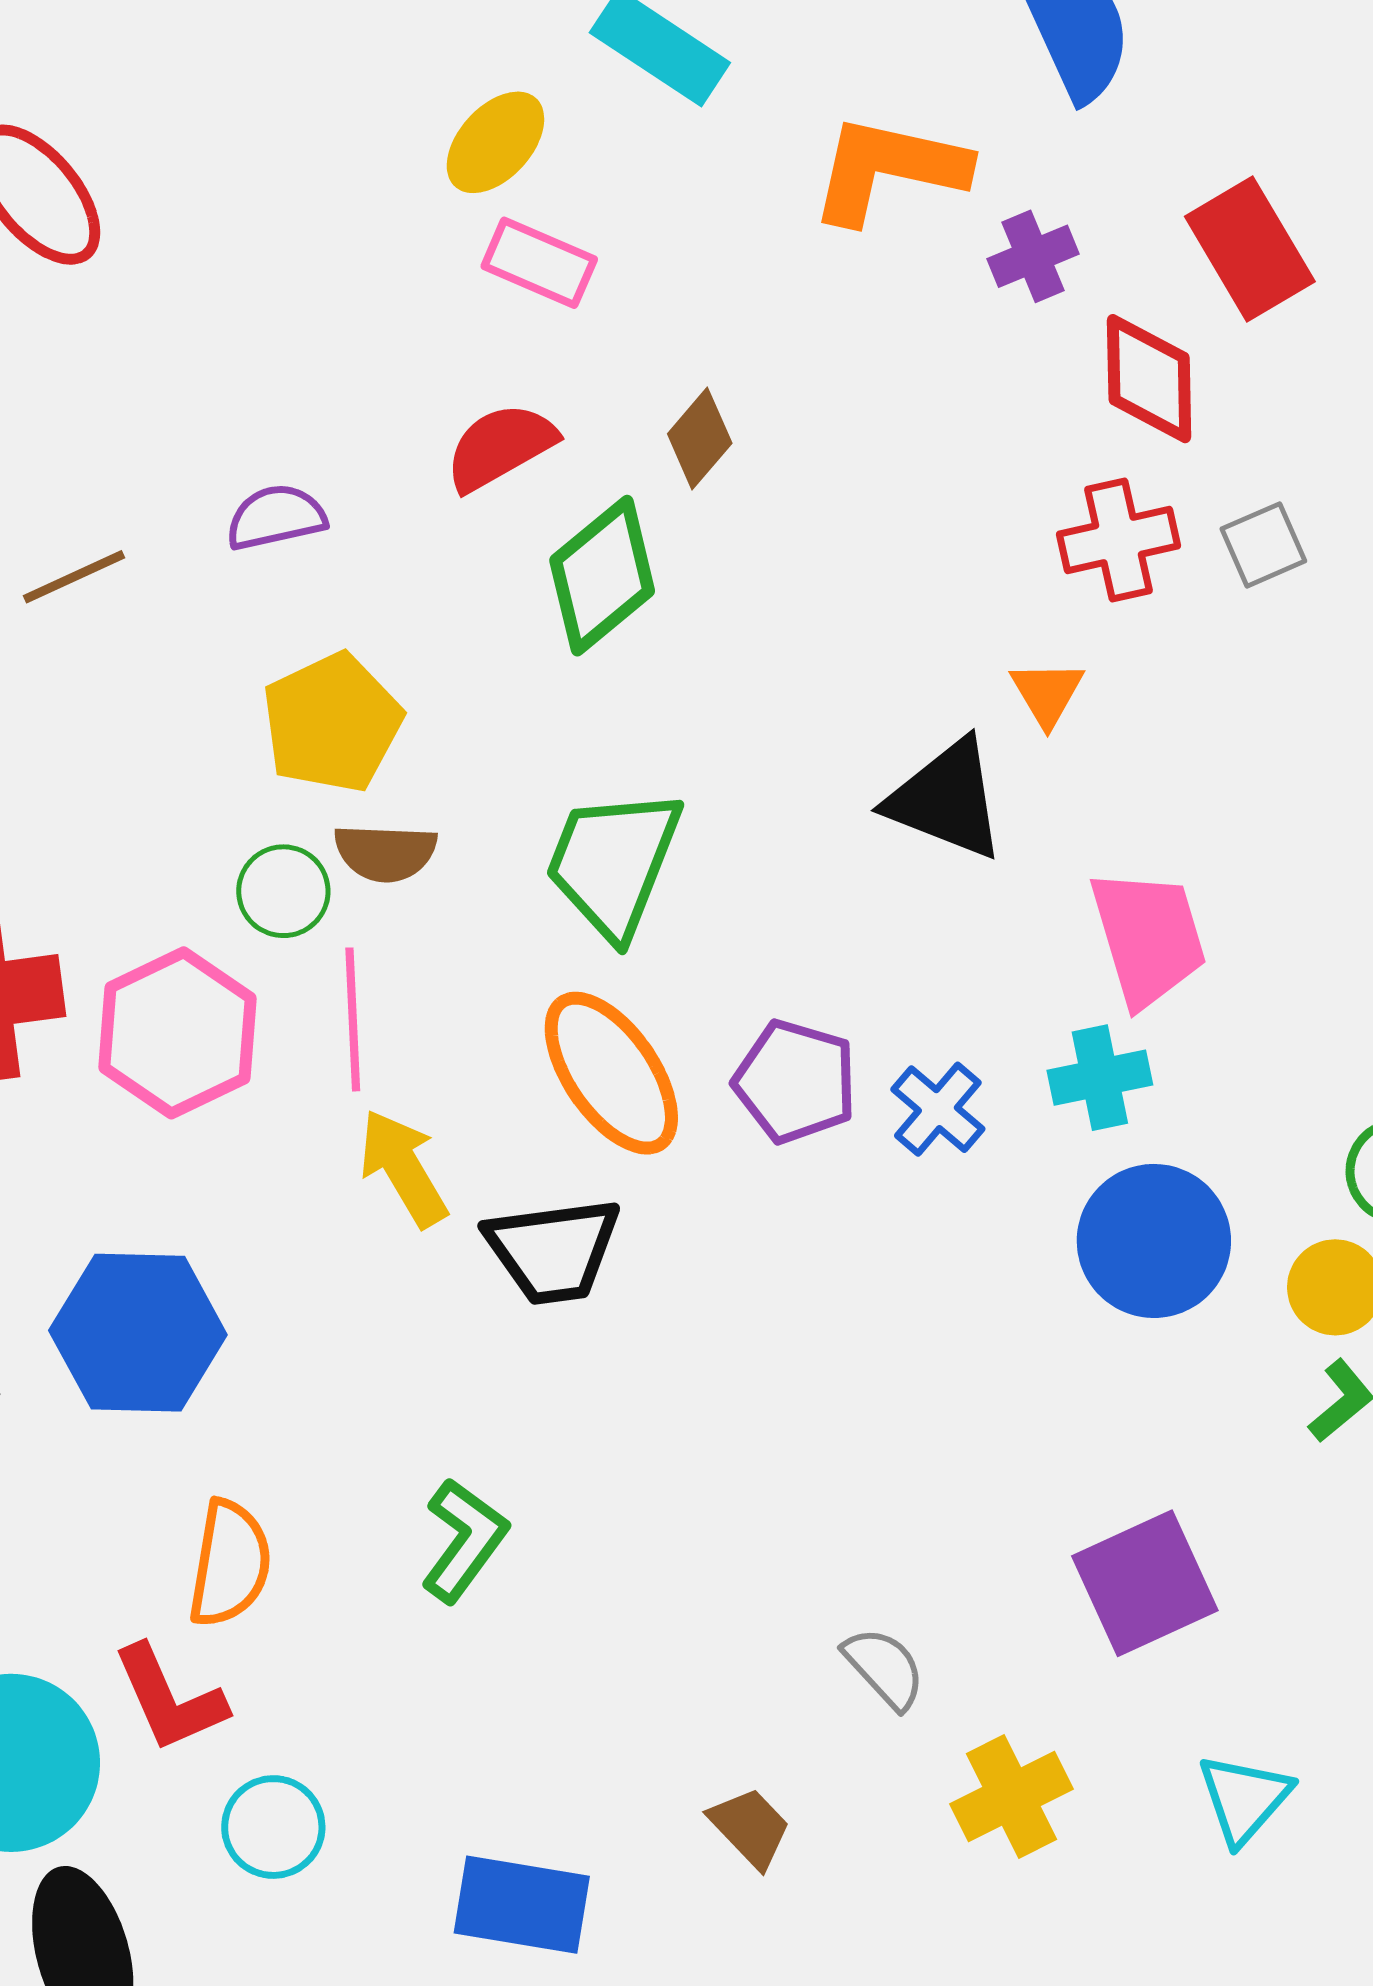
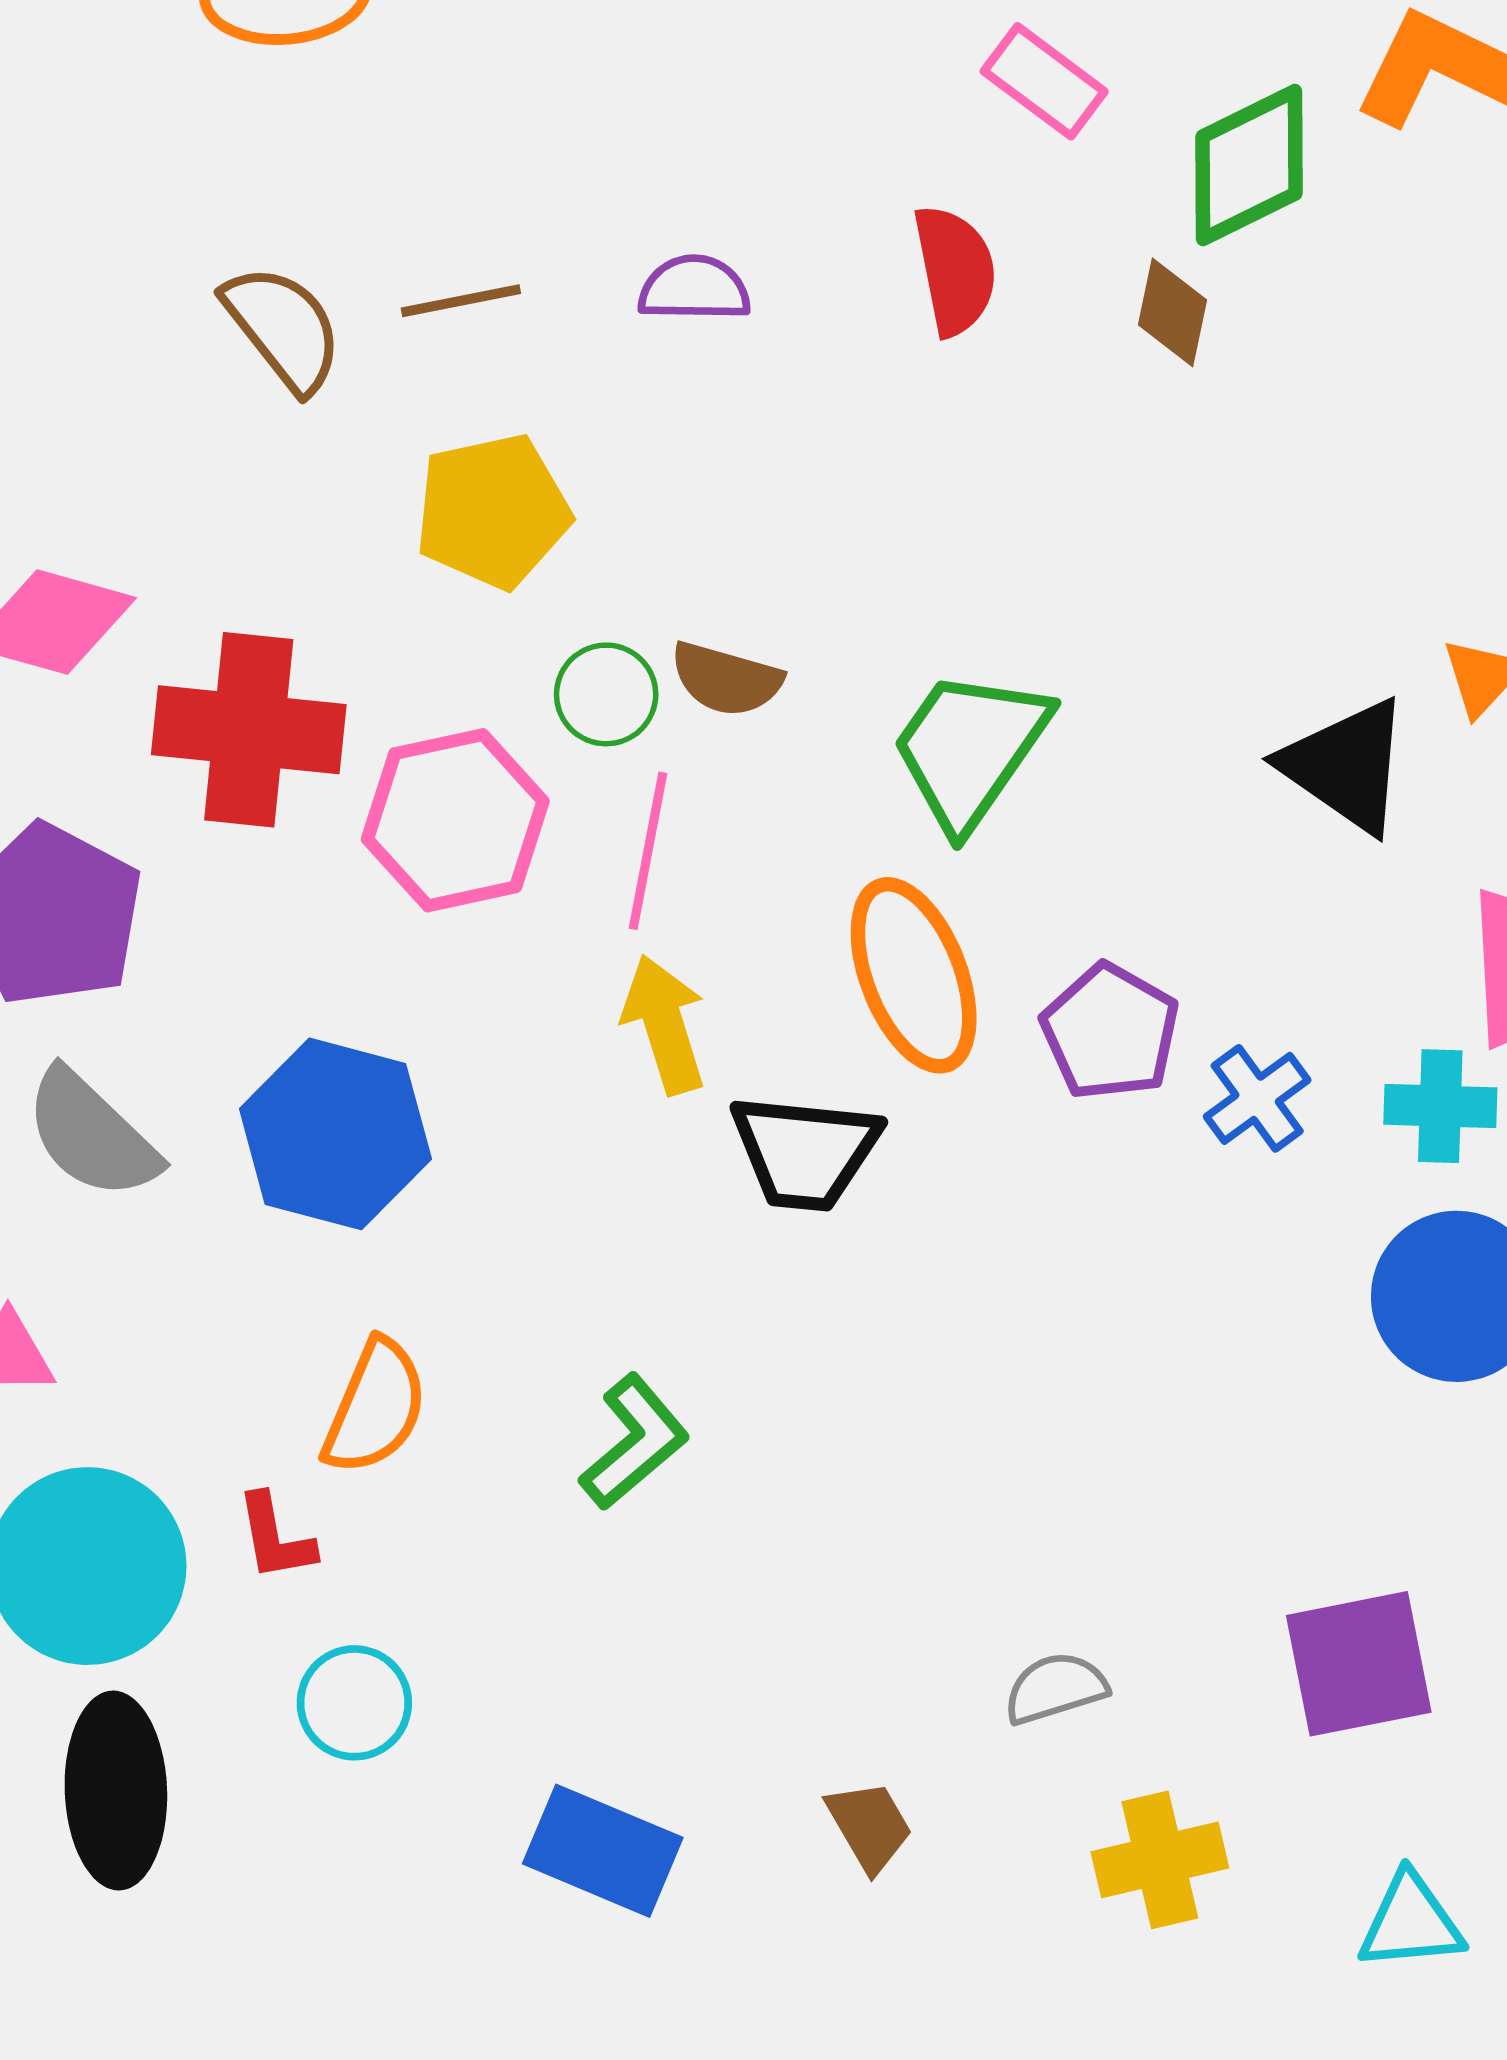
brown diamond: (700, 438) -> (1172, 312), turned -42
red semicircle: (500, 447) -> (955, 270), turned 95
green diamond: (602, 576) -> (1249, 165), moved
yellow pentagon: (332, 723) -> (493, 511), moved
gray semicircle: (884, 1668) -> (1055, 1688), turned -78
red L-shape: (169, 1699) -> (275, 1537), size x0.7
cyan triangle: (1244, 1799) -> (1411, 1922), turned 30

